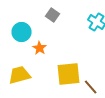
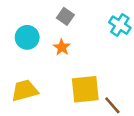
orange star: (40, 48) -> (62, 47), moved

